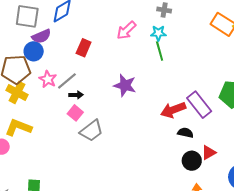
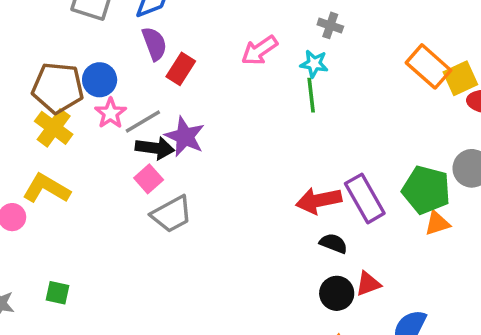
purple semicircle: (41, 36) -> (154, 44), moved, turned -96
blue circle: (34, 51) -> (100, 80), moved
purple star: (125, 85) -> (185, 137), moved
black arrow: (76, 95) -> (155, 148), size x1.5

